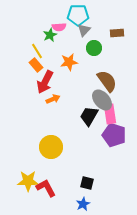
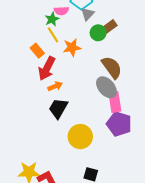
brown rectangle: (117, 33) -> (110, 27), moved, turned -32
yellow line: (37, 51) -> (53, 35), moved
black trapezoid: (89, 116) -> (58, 108), moved
yellow circle: (51, 147) -> (80, 137), moved

